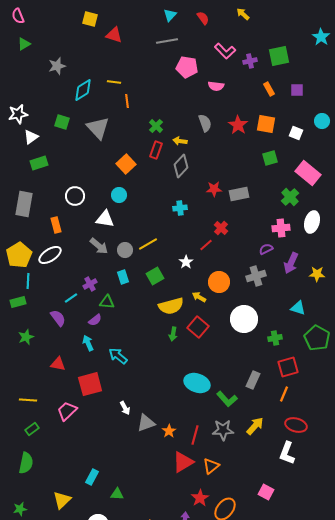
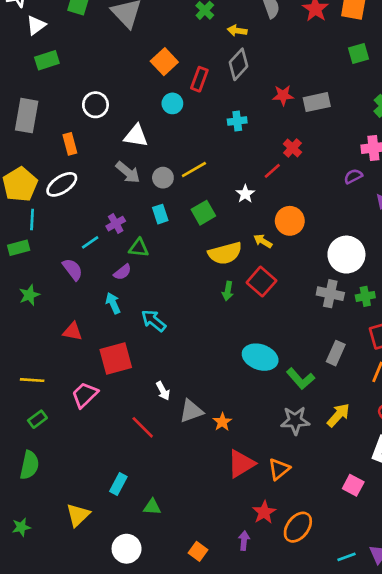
red rectangle: (156, 150) -> (199, 79), moved
cyan circle: (119, 195) -> (172, 103), moved
gray cross: (256, 276) -> (330, 294), moved, turned 30
white circle: (244, 319) -> (346, 255), moved
red line: (195, 435) -> (143, 427), moved, turned -60
pink square: (266, 492) -> (353, 485), moved

